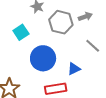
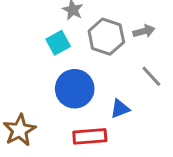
cyan square: (21, 32) -> (58, 43), moved

